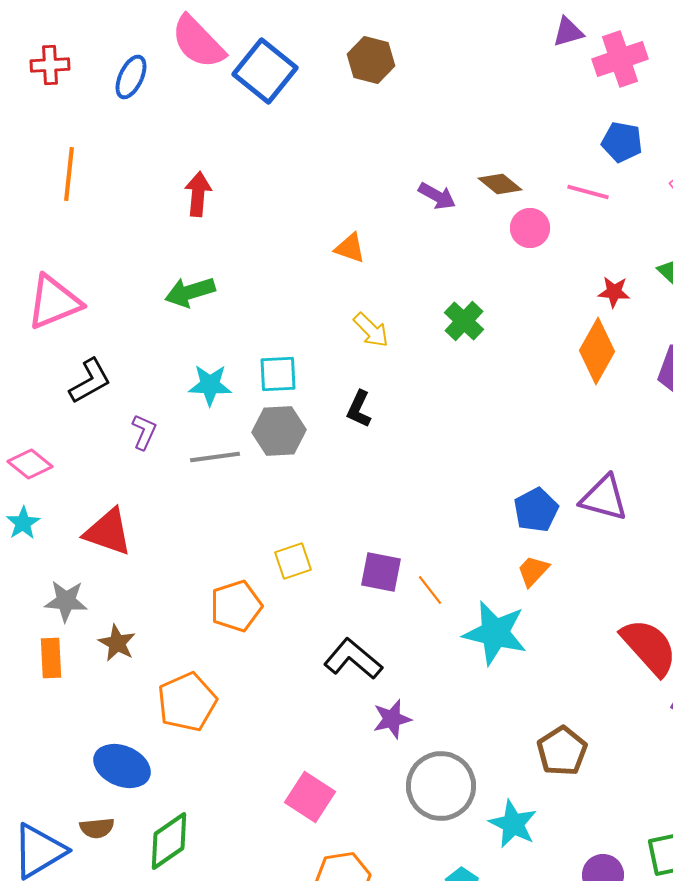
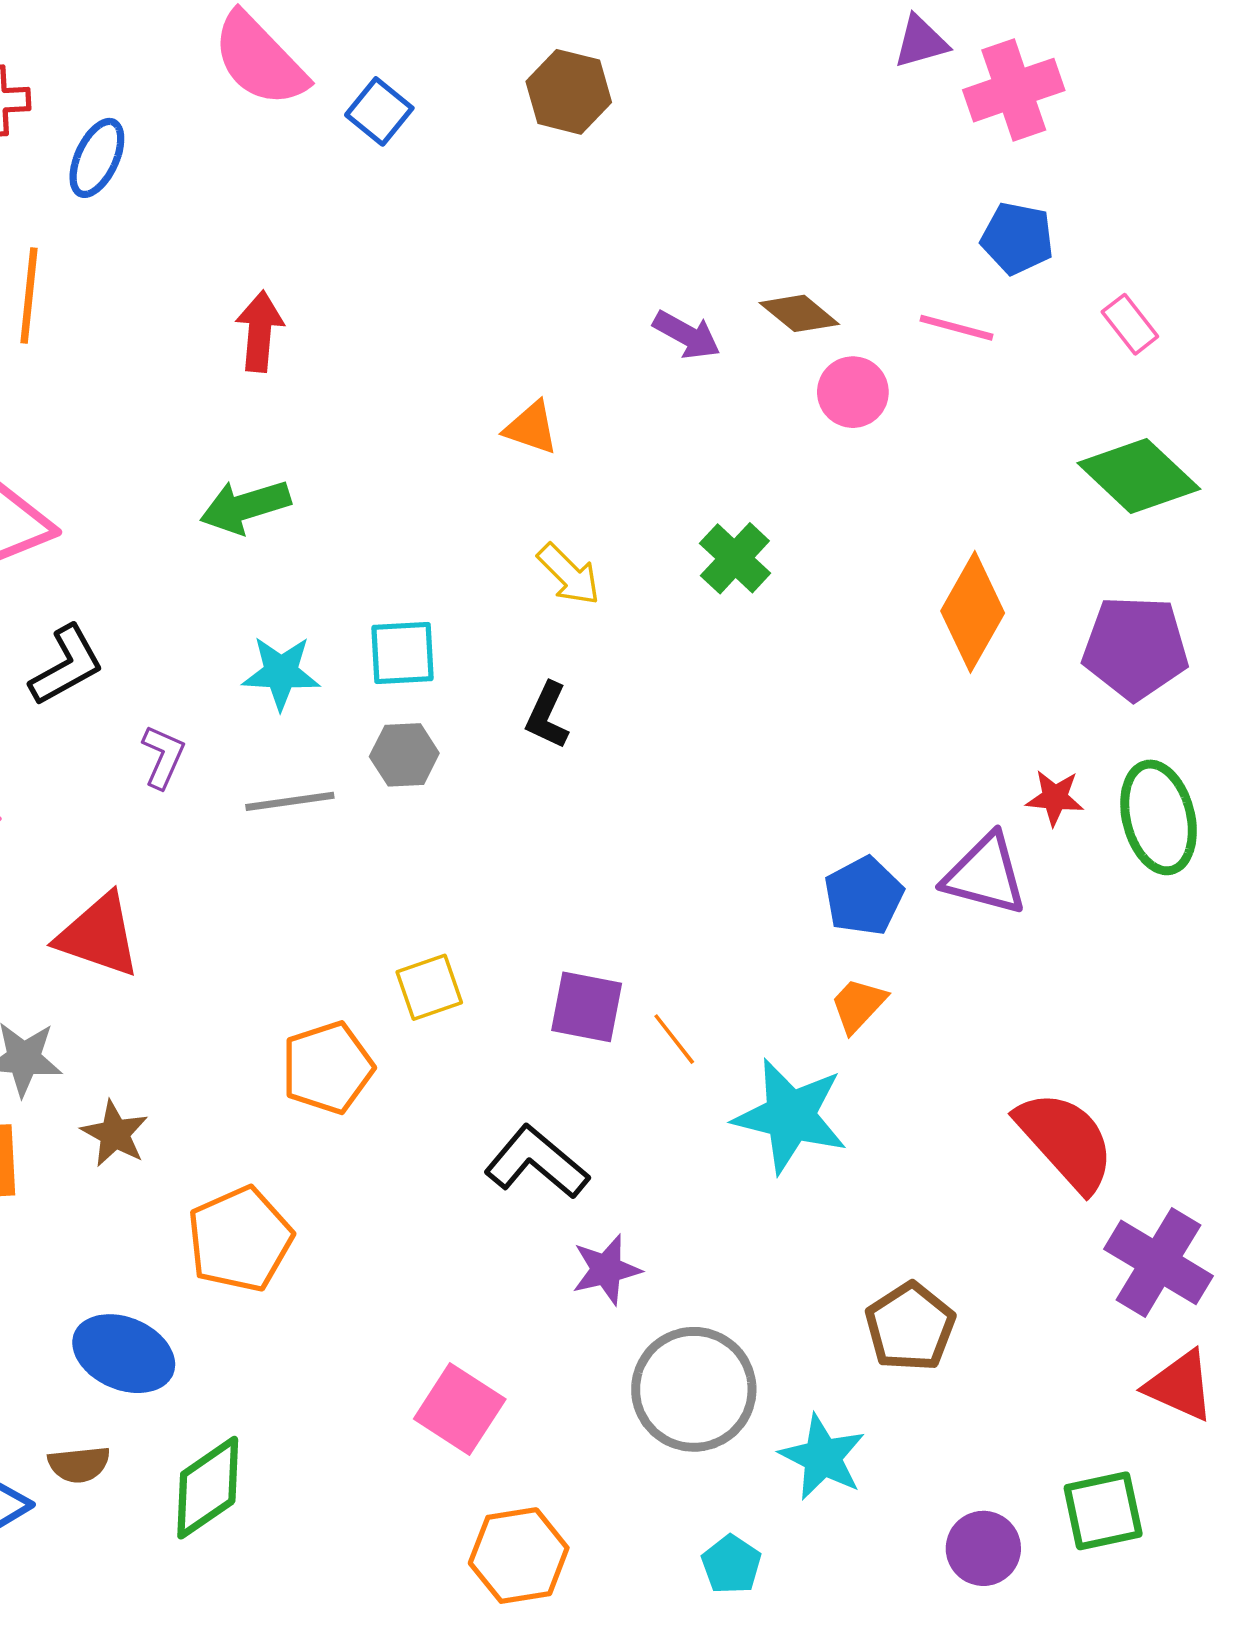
blue square: (265, 71) -> (379, 111), size x0.6
blue ellipse: (131, 77) -> (97, 158), moved
red star: (614, 292) -> (1055, 798), moved
gray hexagon: (279, 431) -> (404, 755), size x0.7

